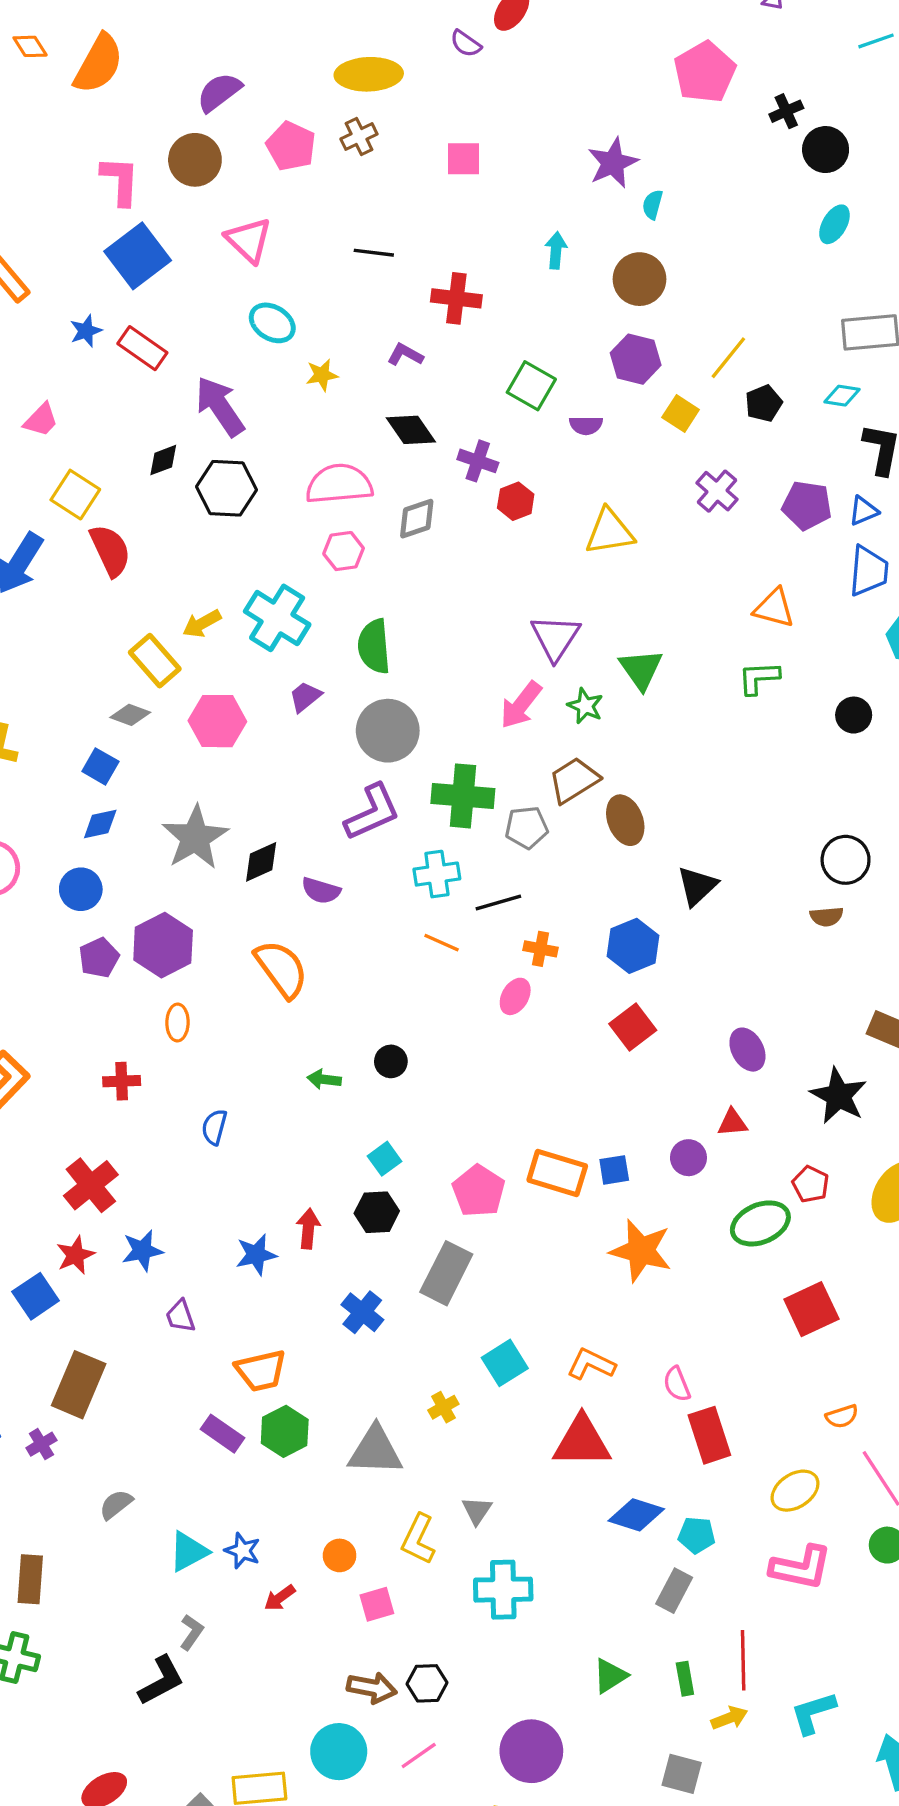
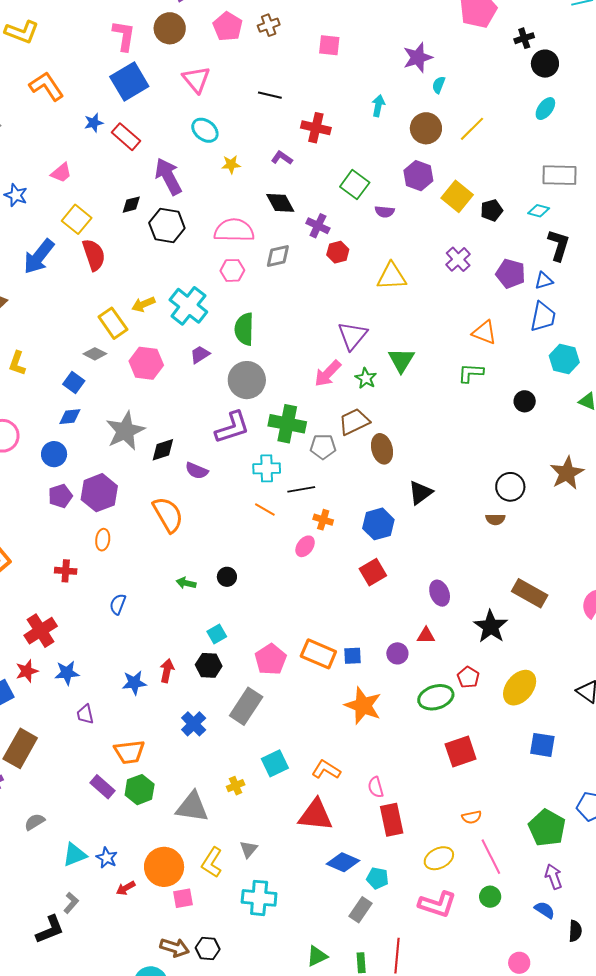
yellow line: (728, 358) -> (472, 129), moved
yellow square: (681, 413) -> (457, 196), moved, size x1.4
orange circle: (340, 1555) -> (164, 867), size x2.0

